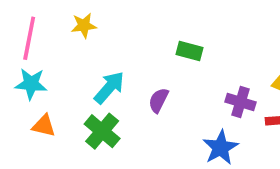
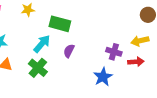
green rectangle: (190, 51) -> (60, 24), moved, size x1.5

